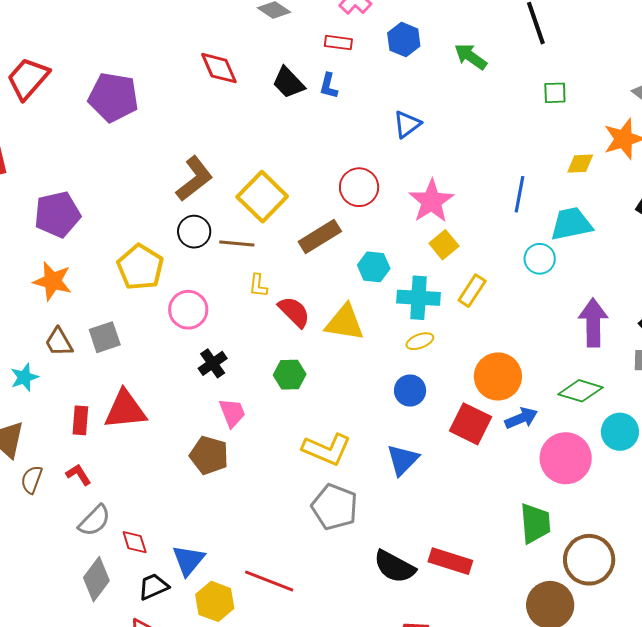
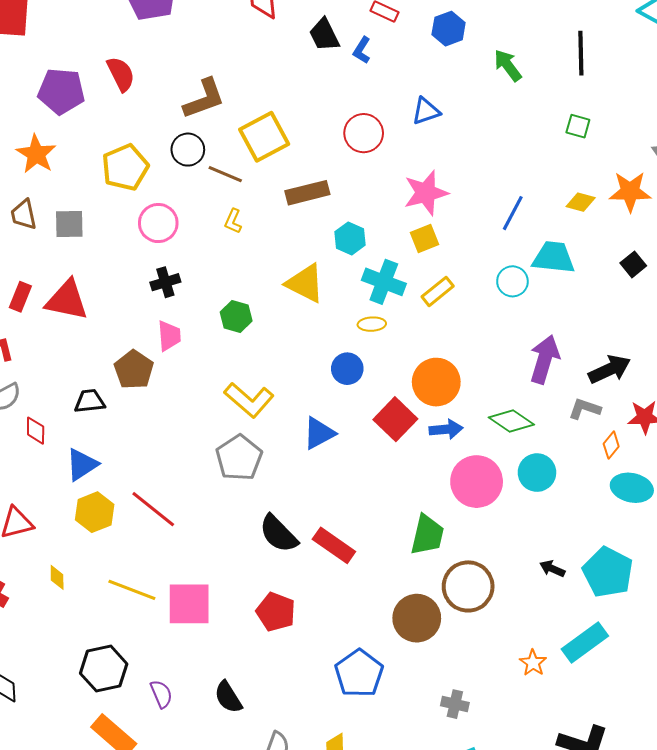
red circle: (359, 187) -> (364, 133), moved
red semicircle: (294, 312) -> (121, 74), moved
black trapezoid: (153, 587) -> (90, 401), moved

